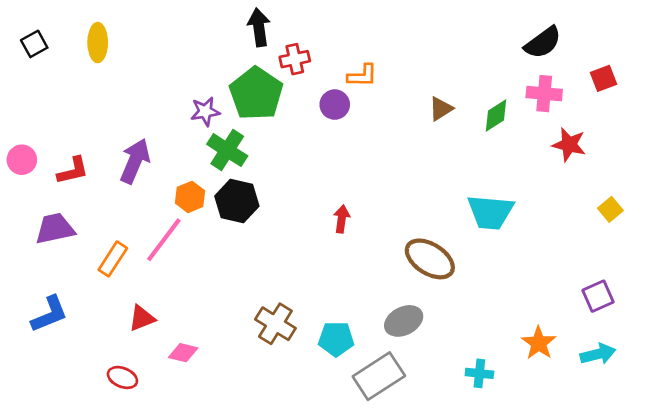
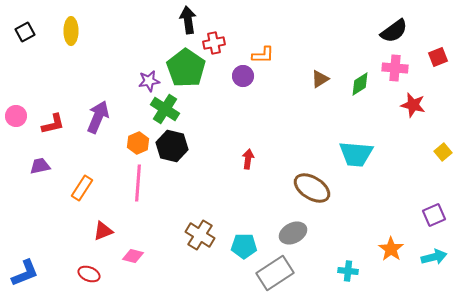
purple trapezoid: (55, 229) -> (40, 166), size x0.7
pink line: (164, 240) -> (138, 183), moved, turned -33
blue L-shape: (49, 314) -> (25, 273), moved

